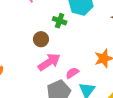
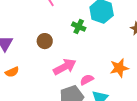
brown circle: (41, 39) -> (45, 41), moved

